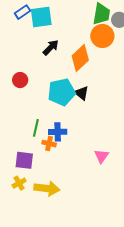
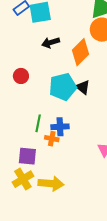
black arrow: (51, 47) -> (51, 43), turned -150
yellow cross: (19, 183) -> (23, 179), size x1.5

